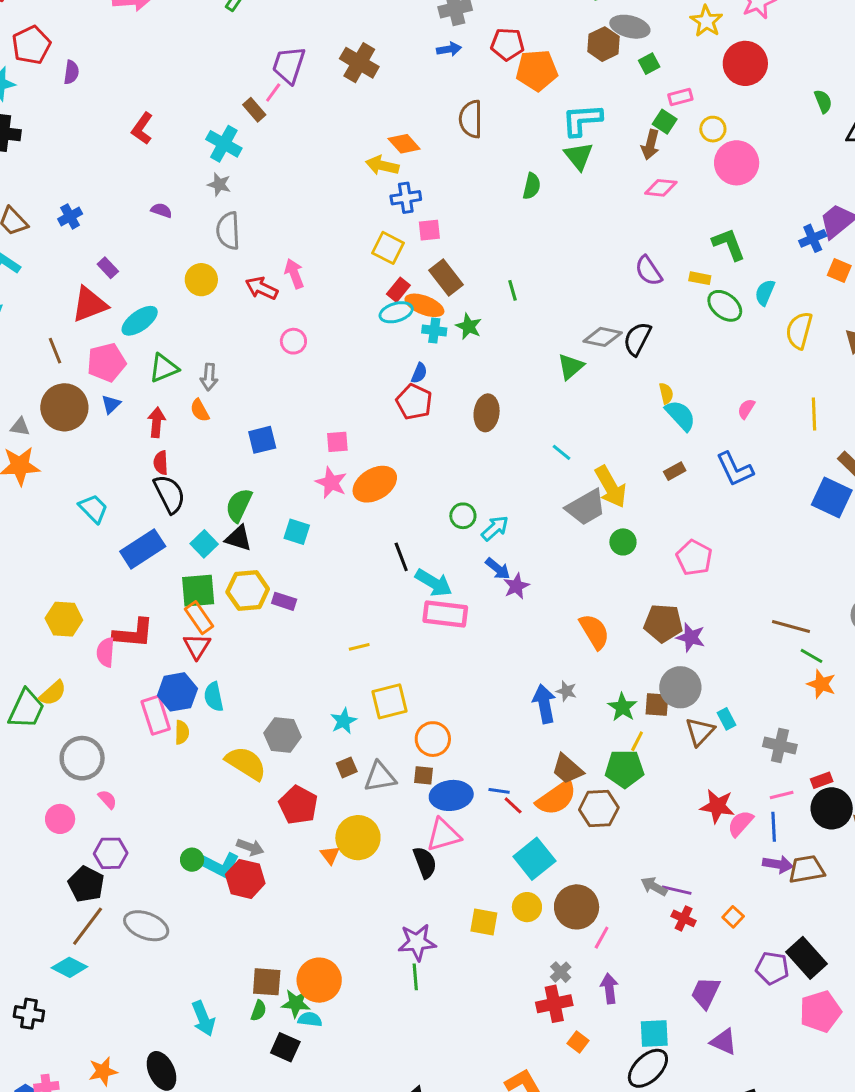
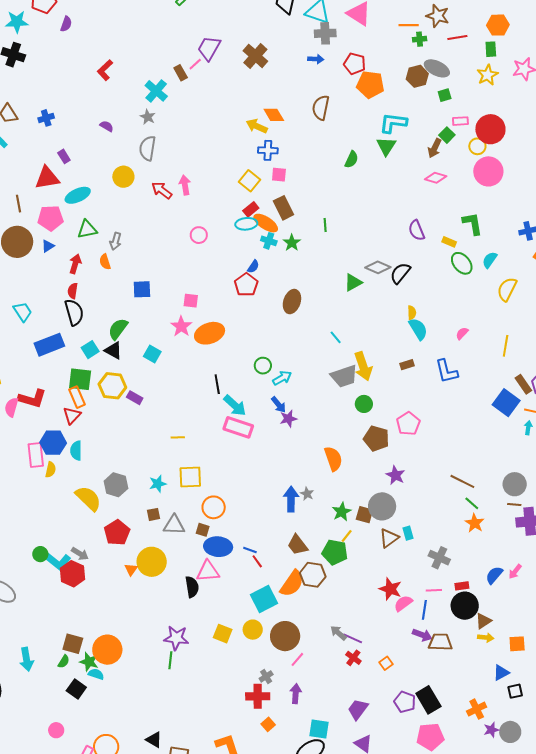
red circle: (745, 63) -> (490, 129), moved
pink circle: (293, 341) -> (199, 235), moved
brown pentagon: (663, 623) -> (376, 439), moved
orange semicircle: (556, 798) -> (292, 583), moved, turned -32

